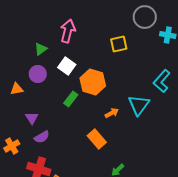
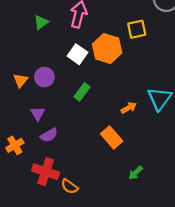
green triangle: (41, 49) -> (41, 22), moved
purple circle: (38, 74) -> (44, 77), moved
orange hexagon: (93, 82) -> (107, 49), moved
orange triangle: (17, 89) -> (21, 80), turned -40

